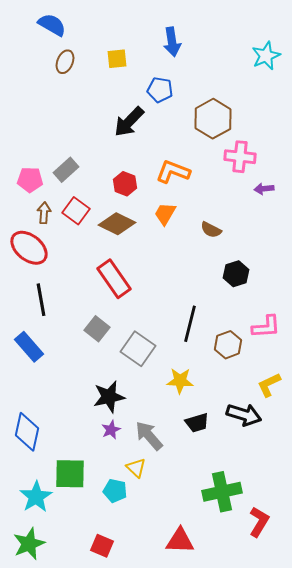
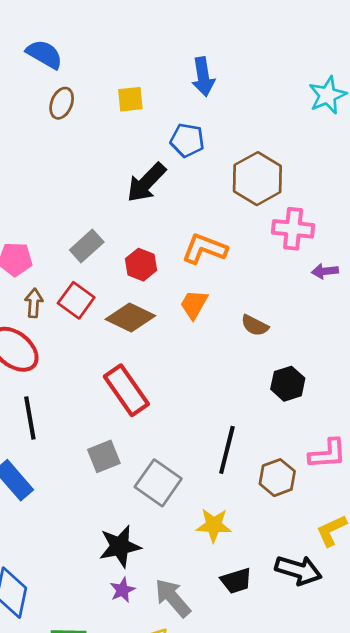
gray rectangle: (66, 170) -> (87, 246), moved
gray square: (97, 329) -> (104, 456), turned 30

